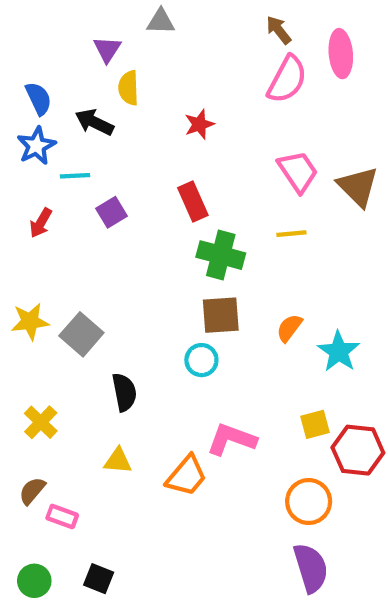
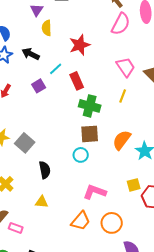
black arrow: (94, 122) -> (31, 54), moved
red star: (199, 124) -> (80, 45), size x1.5
cyan line: (75, 176) -> (56, 69), moved, turned -40
yellow line: (291, 234) -> (123, 96), turned -64
orange semicircle: (289, 328) -> (122, 140), size x1.5
orange trapezoid: (186, 476) -> (81, 221), moved
orange circle: (309, 502) -> (112, 223), moved

